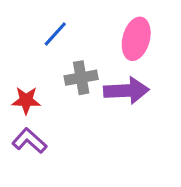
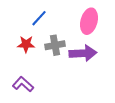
red star: (26, 100) -> (26, 44), moved

